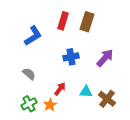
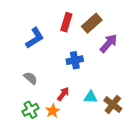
brown rectangle: (87, 22) -> (92, 23), turned 30
purple arrow: (105, 58) -> (109, 43), moved

